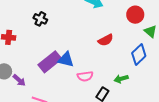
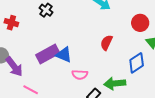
red semicircle: (106, 40) -> (106, 43), turned 133
green arrow: (121, 79) -> (115, 84), size x1.5
purple arrow: (19, 80) -> (14, 67), size x1.5

